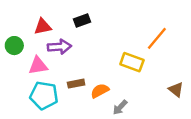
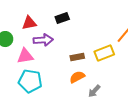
yellow rectangle: (132, 62) -> (104, 53), turned -42
brown rectangle: (76, 84) -> (77, 57), moved

